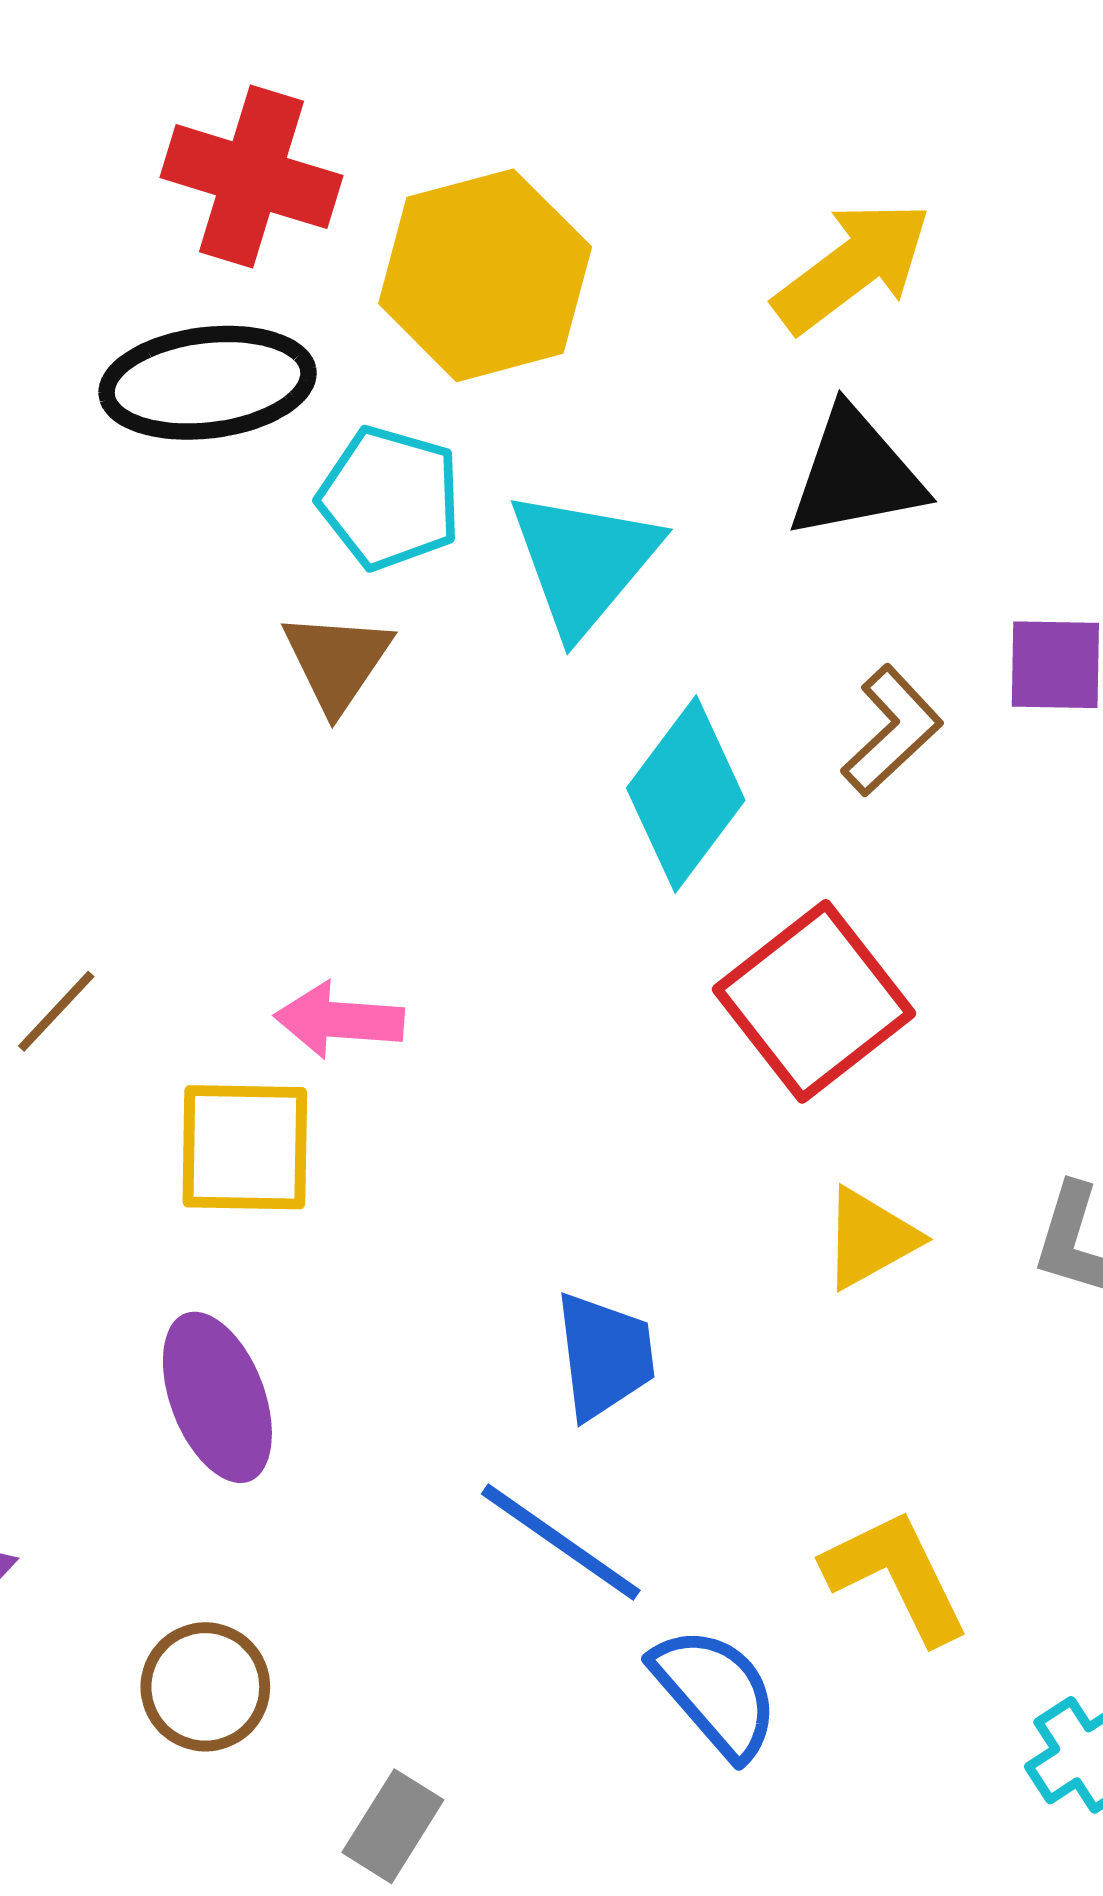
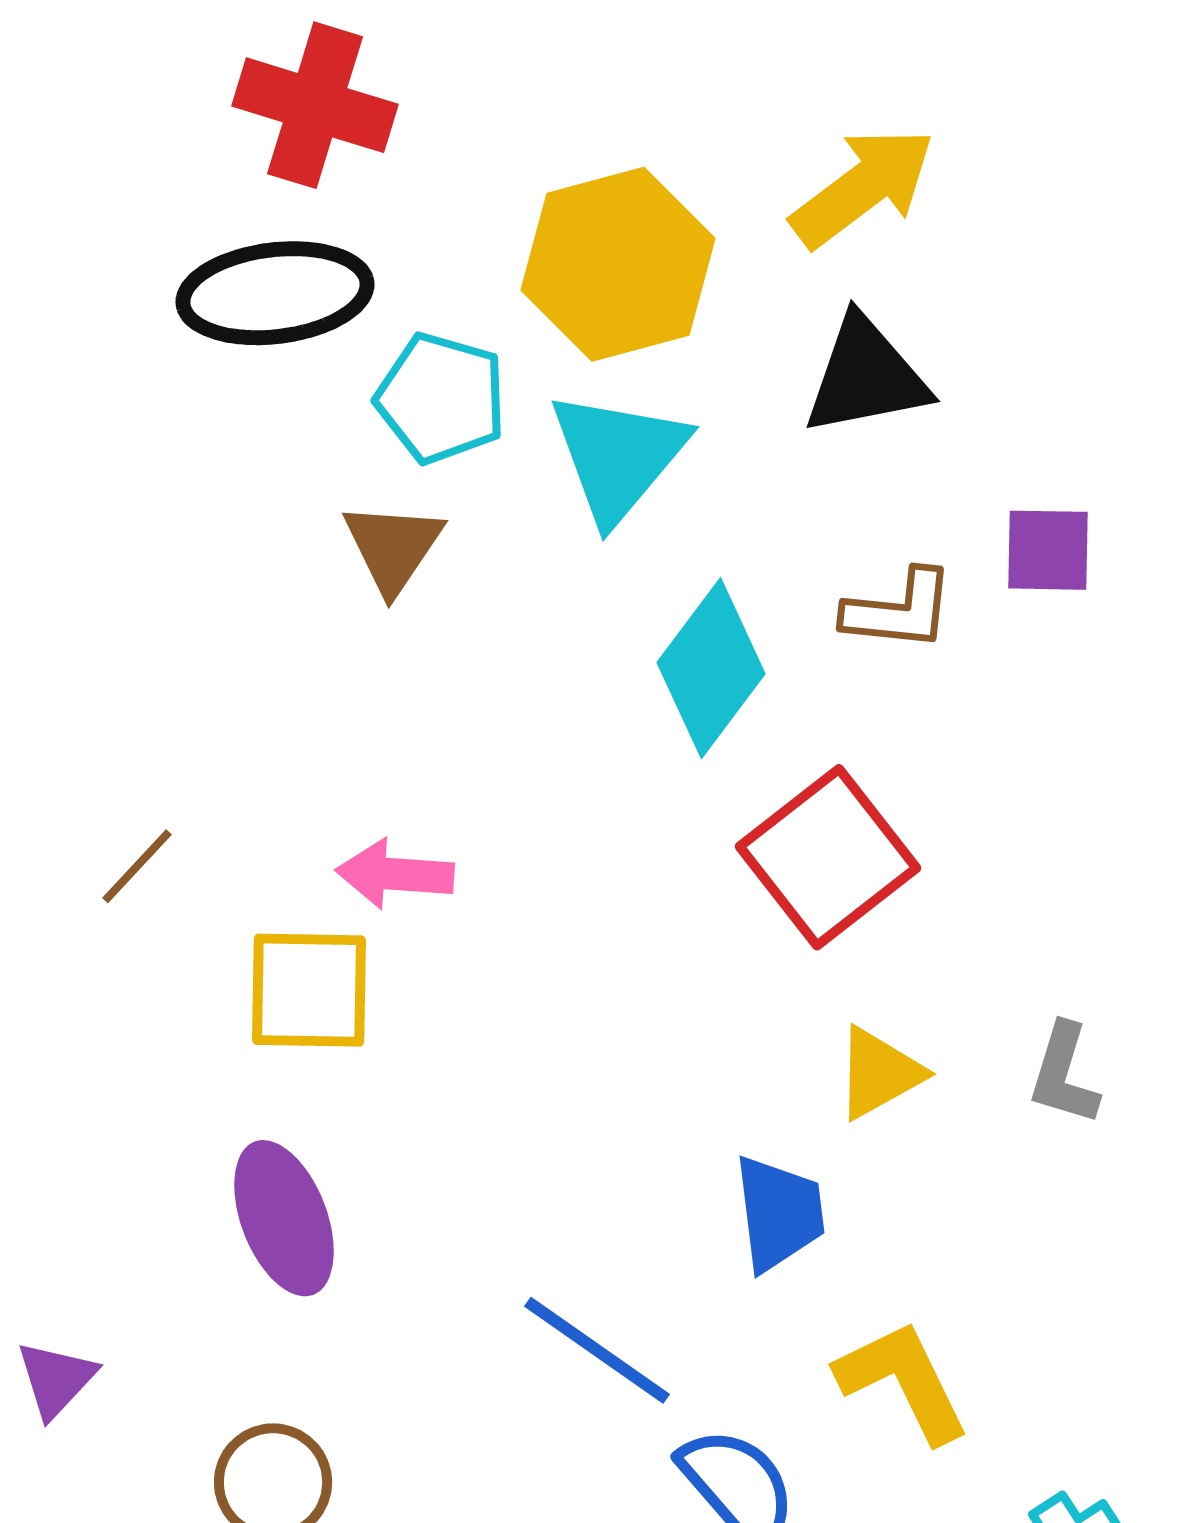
yellow hexagon: (485, 275) -> (618, 264), moved
brown L-shape: (892, 730) -> (899, 610), turned 49
blue trapezoid: (605, 1356) -> (779, 1213), moved

